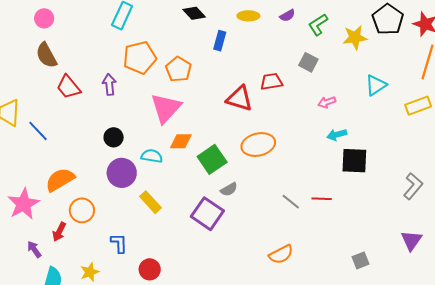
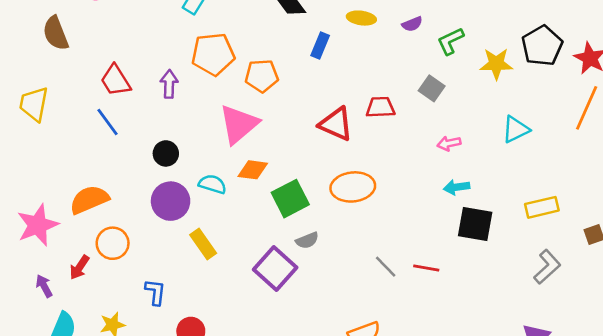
brown semicircle: (46, 55) -> (56, 33), moved
orange pentagon: (178, 69) -> (262, 76), turned 30
yellow rectangle: (418, 106) -> (542, 207), moved
blue line: (38, 131) -> (108, 122), moved

